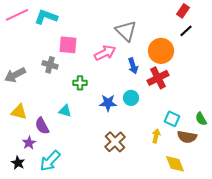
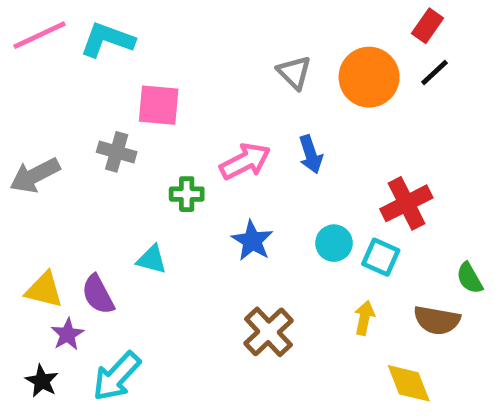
gray triangle: (126, 31) -> (294, 72), size x0.7
orange circle: (161, 51) -> (369, 77), moved
pink arrow: (105, 53) -> (245, 161), moved
red cross: (158, 78) -> (406, 203), moved
cyan circle: (131, 98) -> (334, 243), moved
blue star: (108, 103) -> (252, 241), turned 30
yellow triangle: (19, 112) -> (44, 290), moved
cyan square: (172, 119) -> (381, 257), moved

